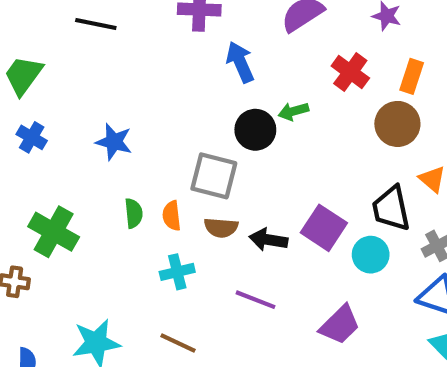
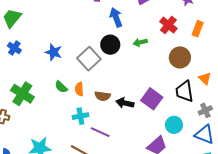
brown circle: (397, 124) -> (180, 57), moved
black circle: (255, 130) -> (110, 45), moved
gray square: (214, 176) -> (89, 59), moved, turned 30
green semicircle: (134, 213) -> (61, 87), turned 136
cyan circle: (371, 255) -> (174, 125), moved
purple line: (256, 300) -> (100, 132), moved

